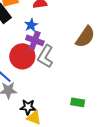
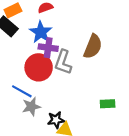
blue star: (31, 25) -> (41, 32), size x1.5
brown semicircle: (85, 37) -> (93, 47), moved

